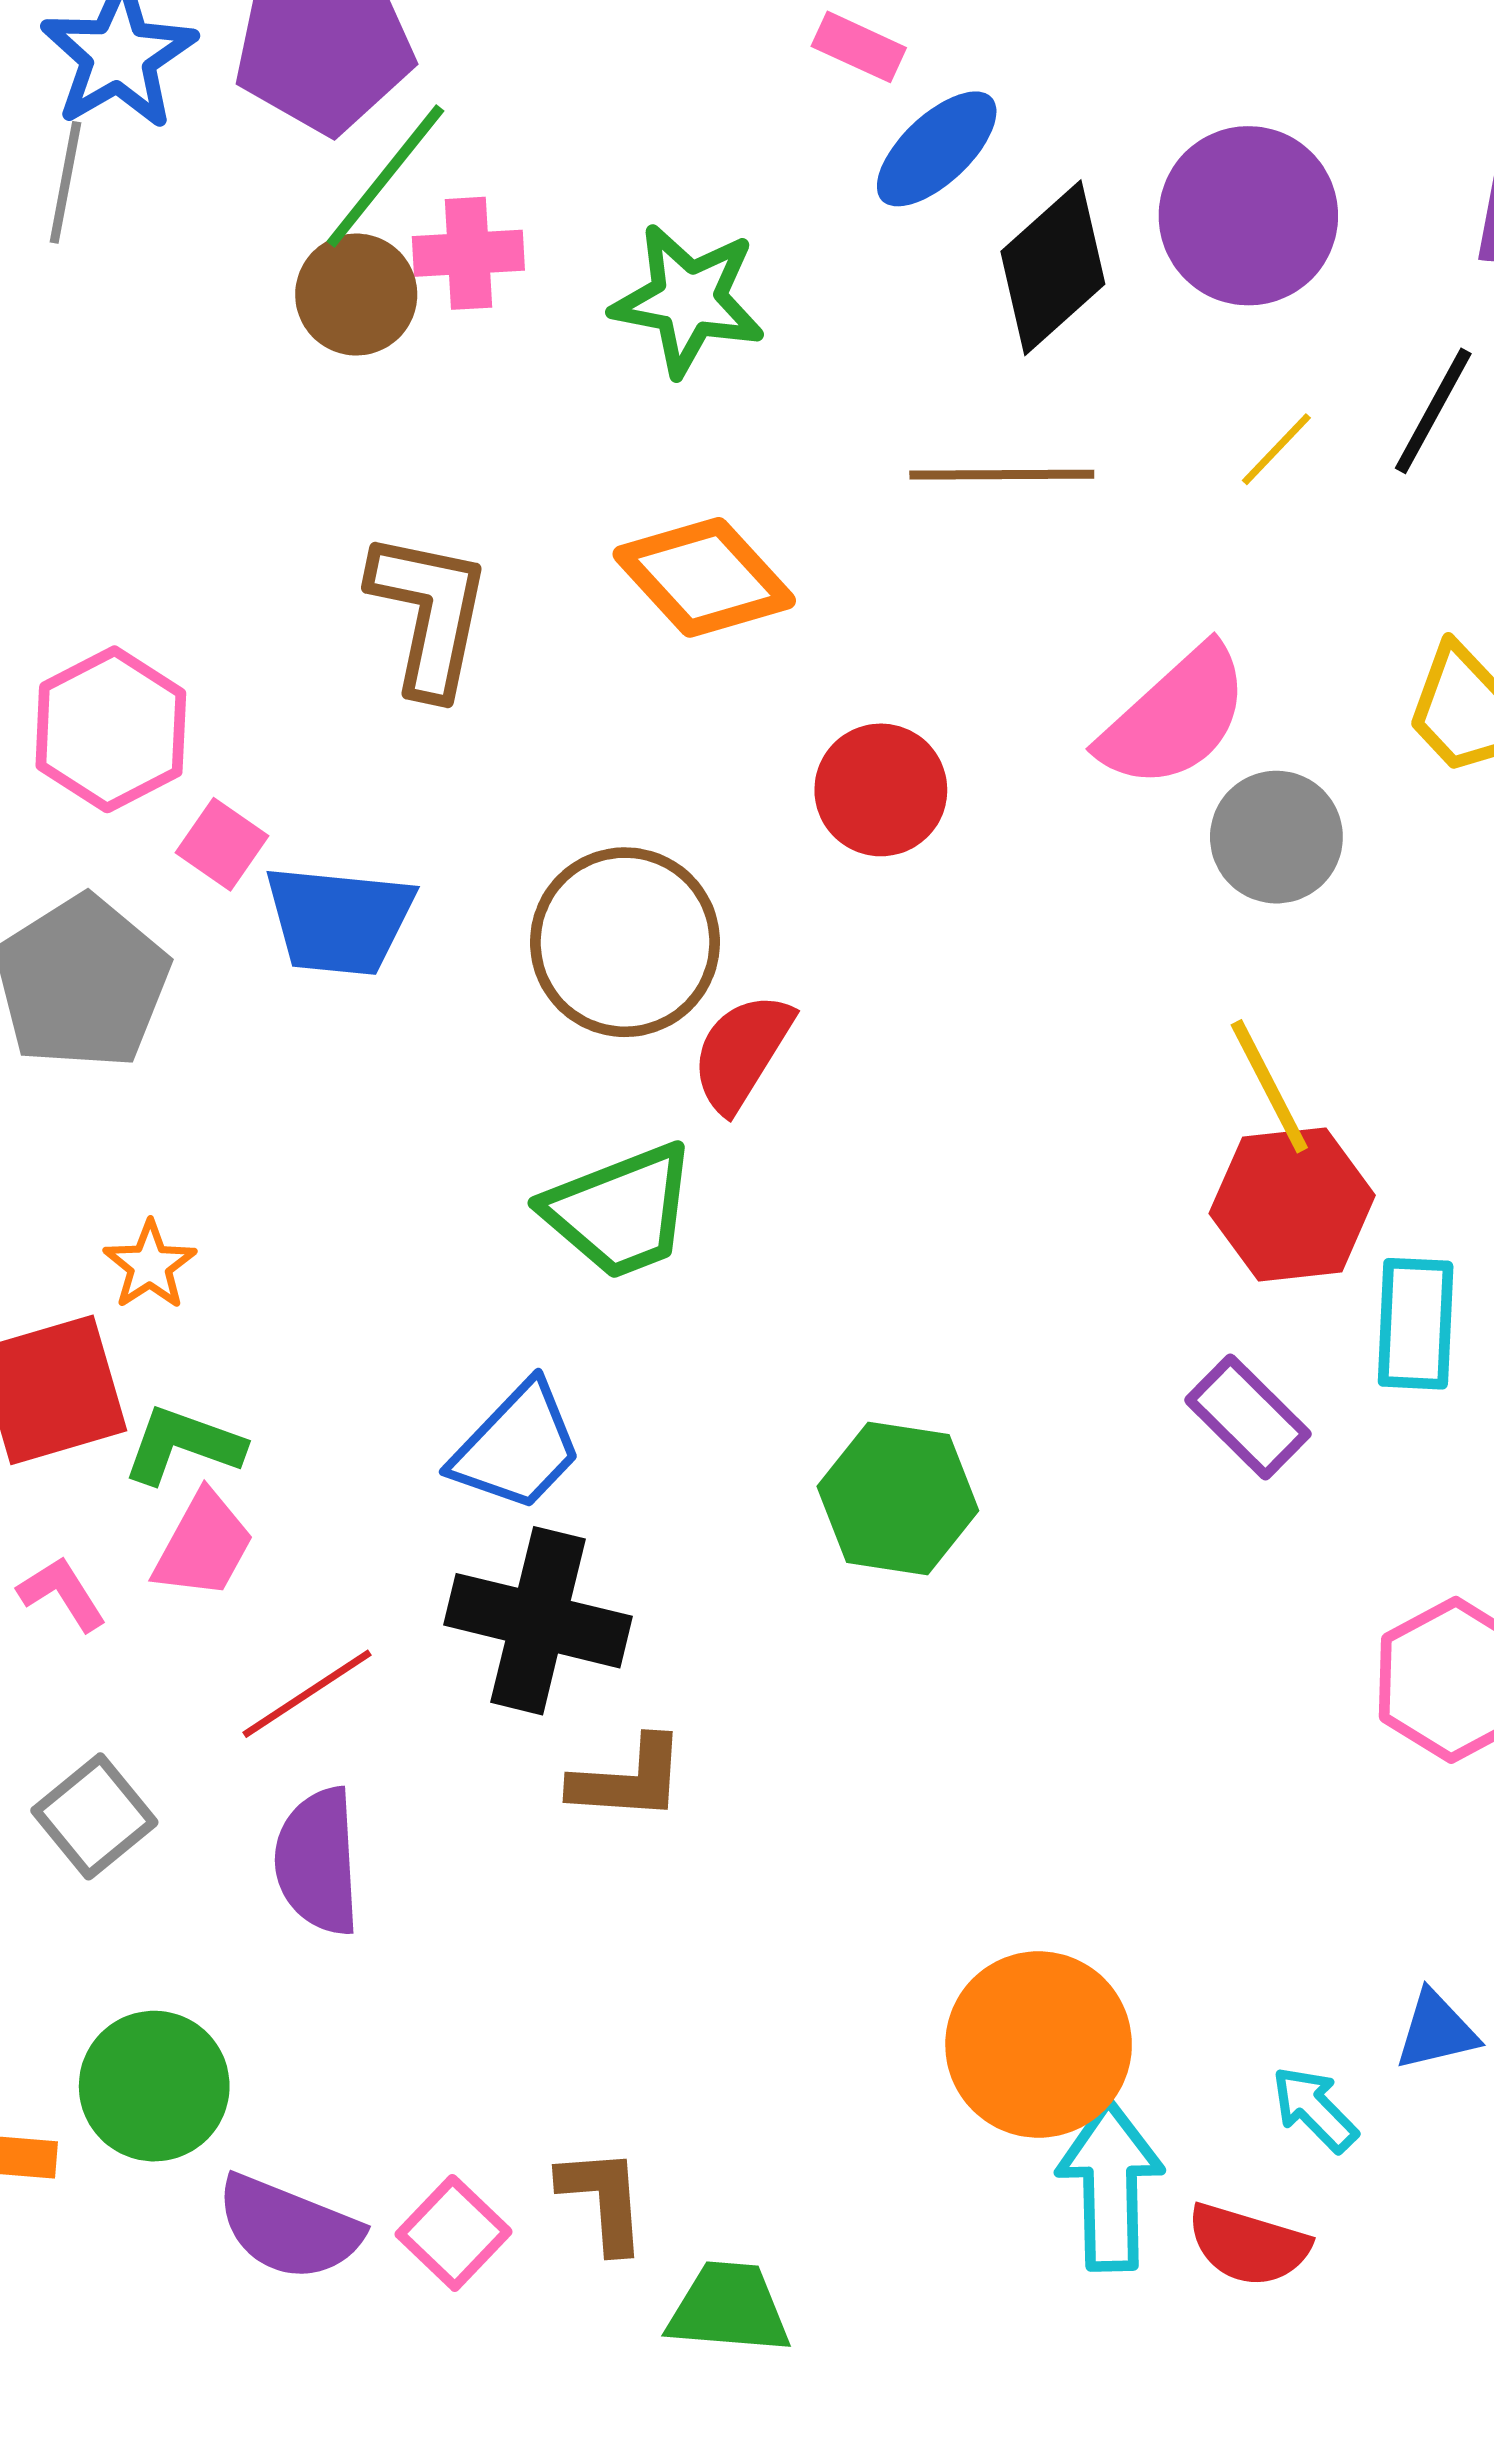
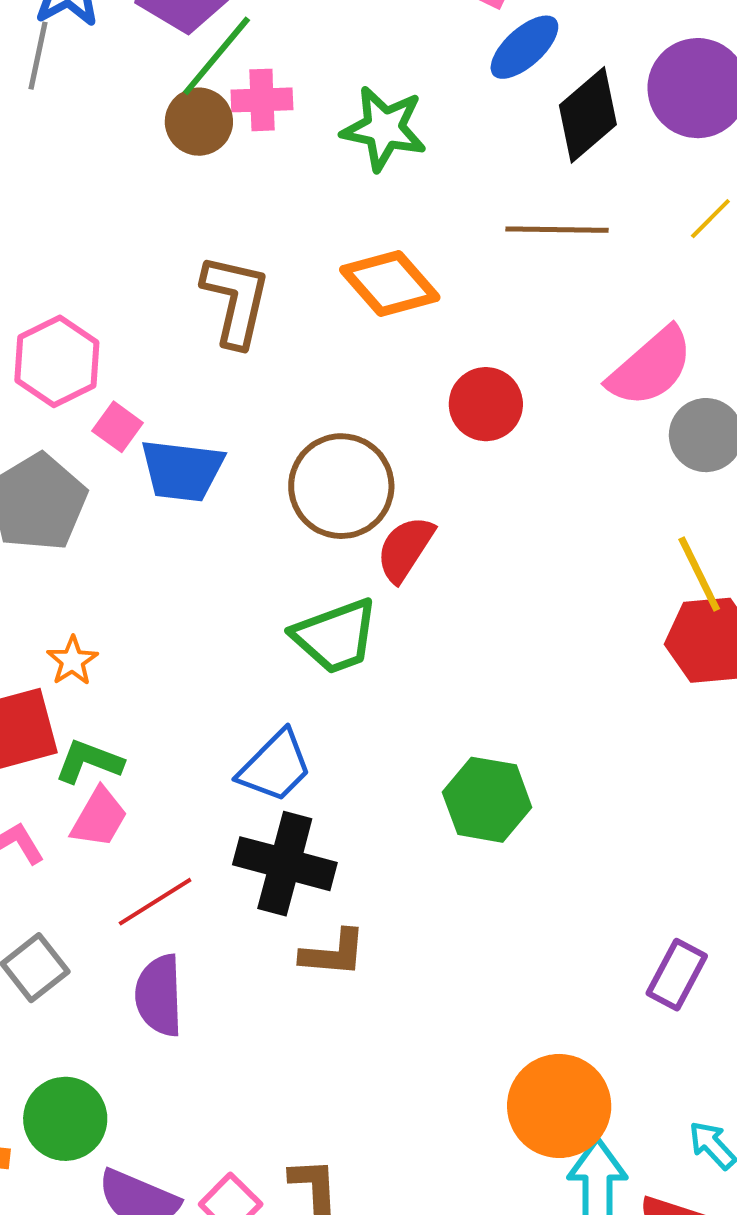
purple rectangle: (1248, 1417) -> (677, 975), moved, turned 72

